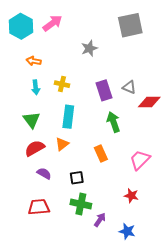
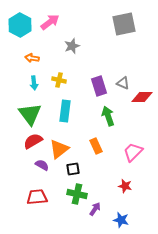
gray star: (89, 48) -> (72, 46), moved
green triangle: (31, 120) -> (30, 114), size x1.4
orange triangle: (62, 144) -> (59, 149), moved, size x1.5

